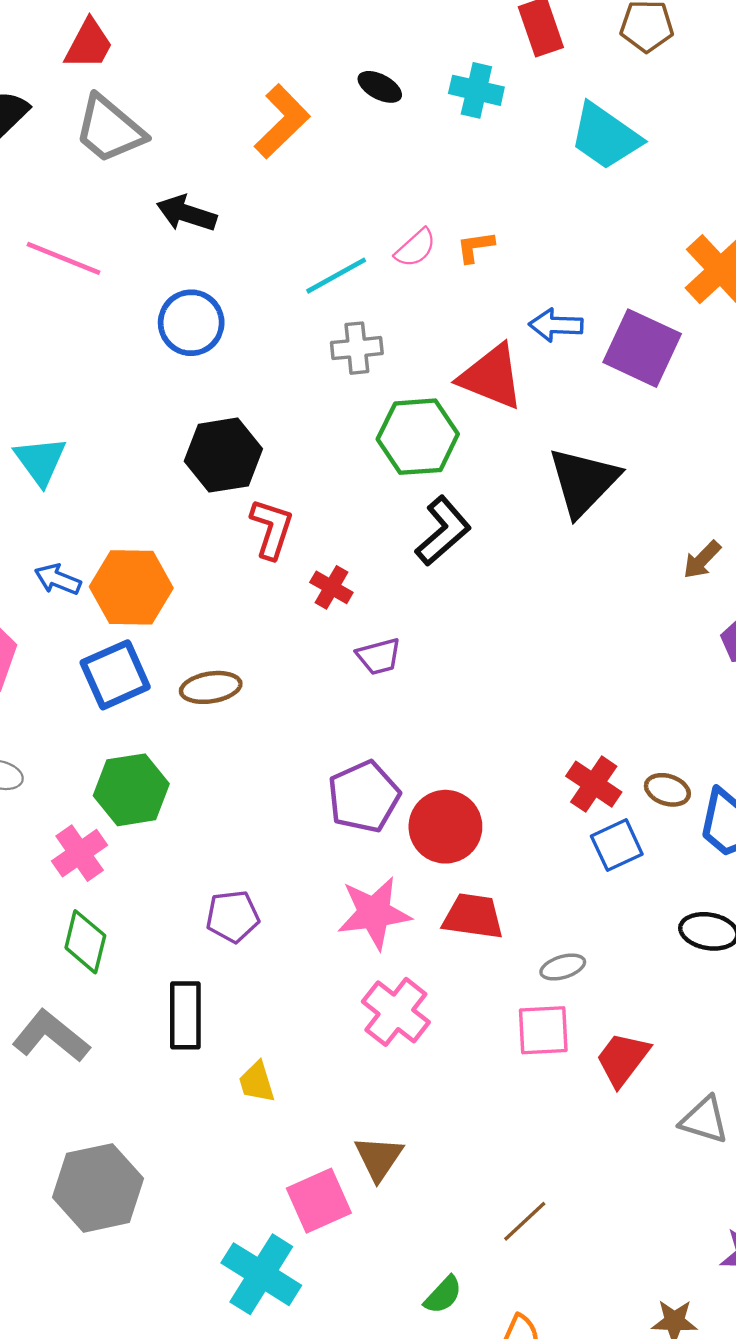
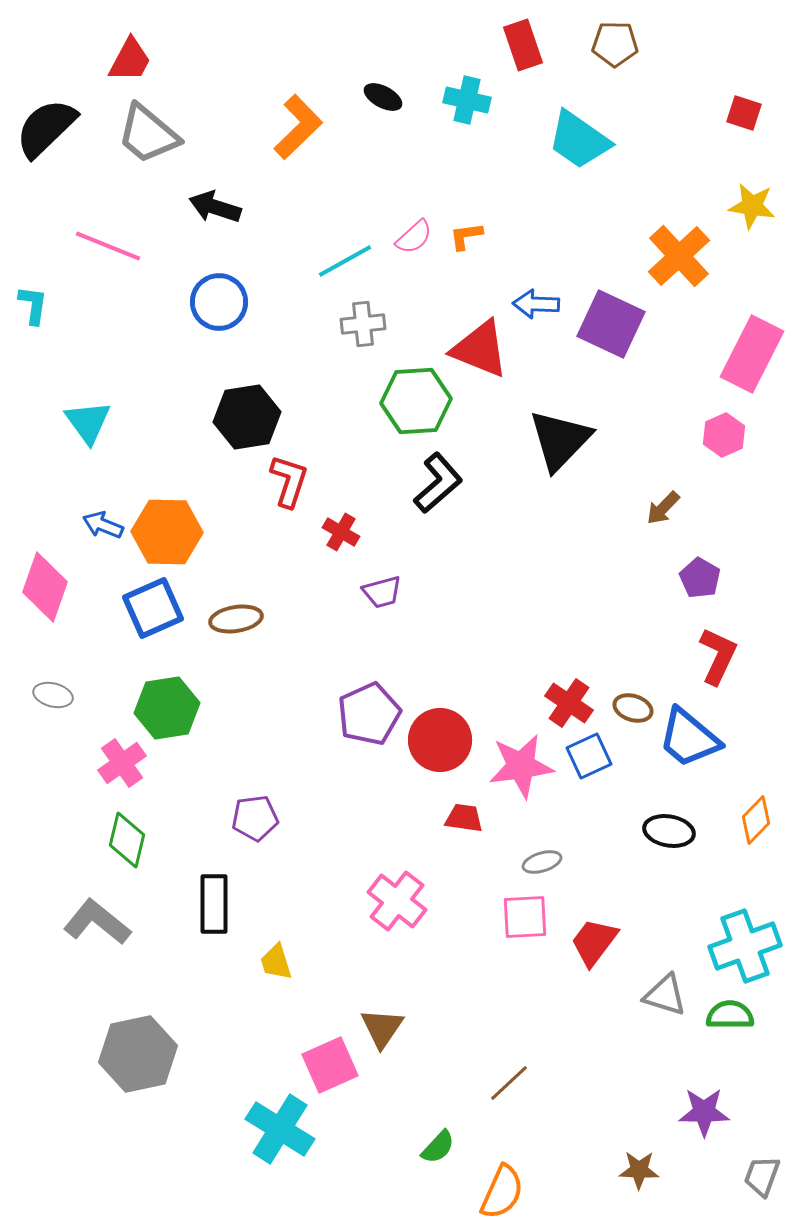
pink star: (374, 913) -> (521, 766), moved
red trapezoid: (473, 916) -> (464, 818), size x0.7

